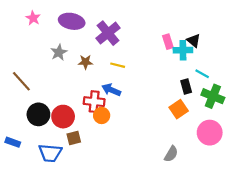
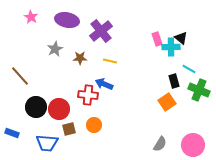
orange circle: (102, 115) -> (94, 125), moved
pink circle: (210, 133) -> (193, 145), moved

